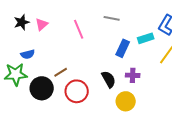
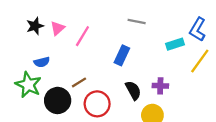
pink line: (79, 29) -> (82, 36), moved, turned 54
blue rectangle: (123, 48) -> (122, 55), moved
green star: (16, 74) -> (28, 85), turned 30

